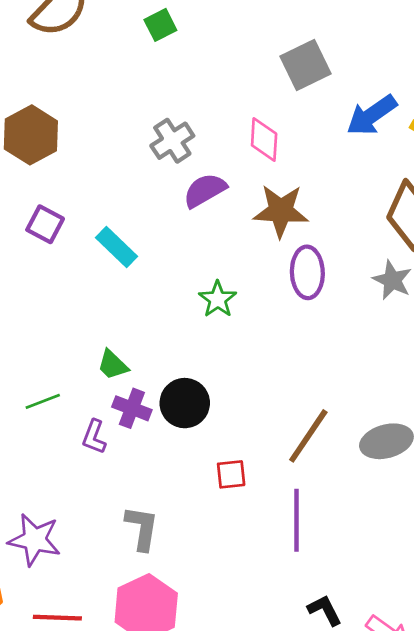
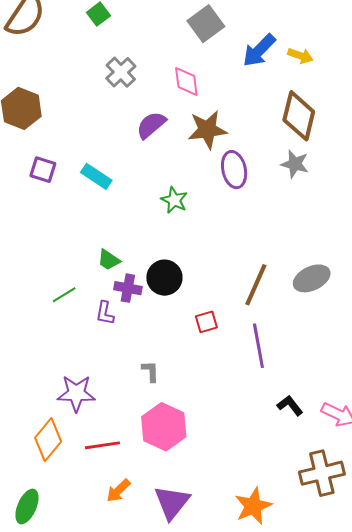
gray cross: (172, 141) -> (121, 72), moved
gray L-shape: (142, 528) -> (150, 371), size x0.7

